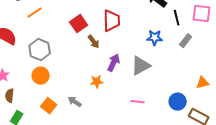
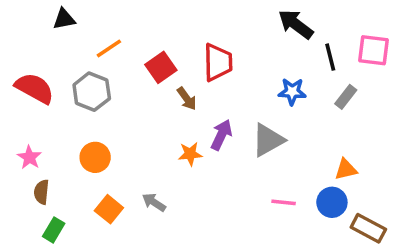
orange line: (35, 13) -> (109, 48), moved
gray hexagon: (40, 50) -> (92, 92), moved
orange star: (97, 82) -> (190, 154), moved
orange triangle: (203, 83) -> (346, 169), moved
pink line: (138, 102) -> (284, 202), moved

